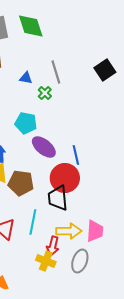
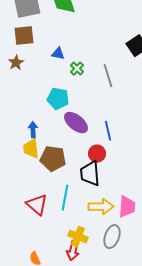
gray line: (56, 72) -> (108, 76), moved
red circle: (65, 178) -> (97, 154), size x0.6
red arrow: (53, 246) -> (73, 251), moved

